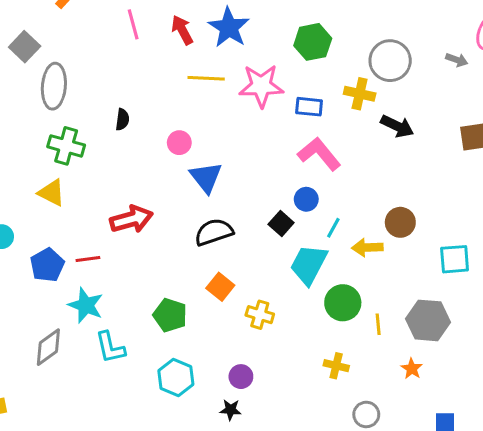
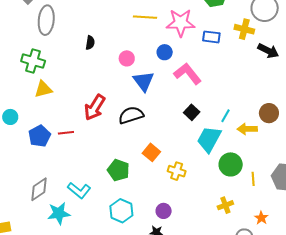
green cross: (66, 146) -> (33, 61), moved
pink L-shape: (319, 154) -> (188, 74), moved
yellow triangle: (52, 193) -> (43, 89), turned -42
blue circle: (306, 199) -> (165, 52), moved
red arrow: (131, 219) -> (95, 107), turned 136
black semicircle: (214, 232) -> (131, 115), moved
cyan star: (86, 305) -> (59, 213), moved, turned -30
cyan L-shape: (110, 347) -> (79, 190), turned -40
yellow cross: (336, 366) -> (225, 205), turned -35
orange star: (412, 369) -> (261, 218), moved

